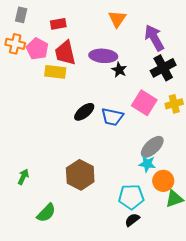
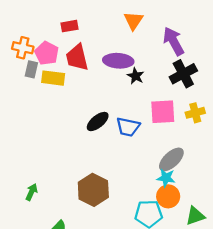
gray rectangle: (21, 15) -> (31, 69), moved
yellow rectangle: (55, 72) -> (53, 78), moved
pink square: (144, 103) -> (163, 112), turned -35
orange circle: (163, 181) -> (168, 196), moved

